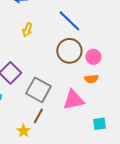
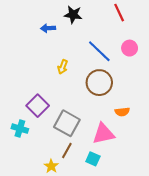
yellow arrow: (27, 30) -> (63, 67), moved
pink circle: (93, 57) -> (130, 48), moved
cyan square: (99, 124) -> (93, 159), moved, turned 32

